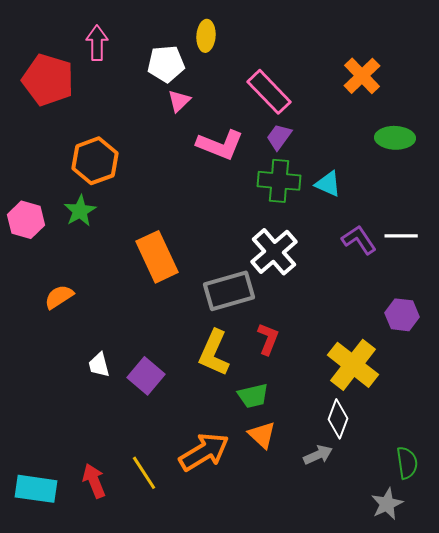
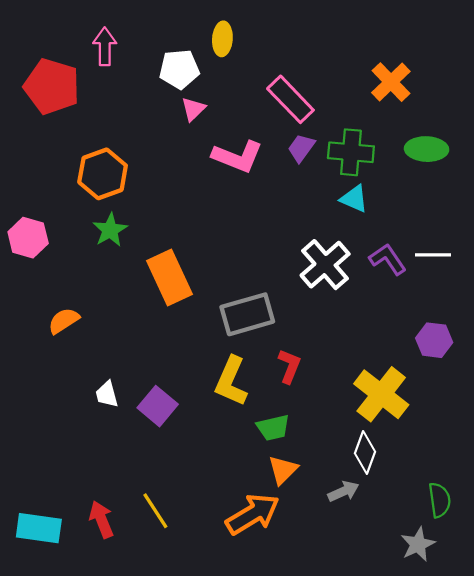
green cross: (279, 181) -> (351, 152), moved
green star: (80, 211) -> (110, 230), moved
white cross: (274, 252) -> (325, 265), moved
orange triangle: (262, 435) -> (283, 470), turned 32
orange arrow: (204, 452) -> (253, 514), moved

